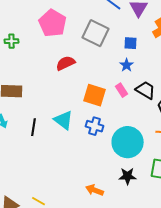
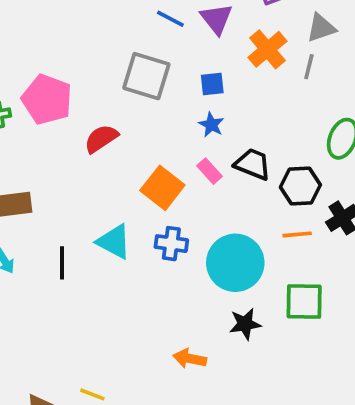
pink pentagon: (53, 23) -> (47, 99), moved
orange square: (95, 95) -> (162, 188), turned 30

